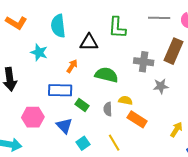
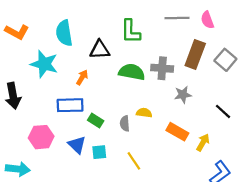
cyan star: (39, 52) -> (44, 64), size x1.4
green semicircle: (106, 75) -> (132, 72), moved
orange rectangle: (137, 119) -> (177, 132), moved
cyan square: (83, 143) -> (99, 152), moved, turned 32

